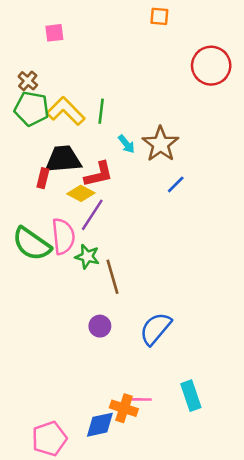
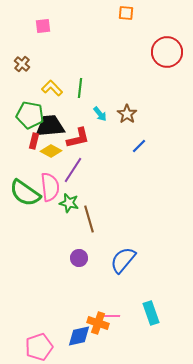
green pentagon: (32, 109) -> (30, 115), moved
yellow L-shape: (66, 111) -> (52, 88), size x0.7
brown star: (161, 144) -> (127, 114), size x0.7
yellow diamond: (81, 193) -> (51, 151), moved

